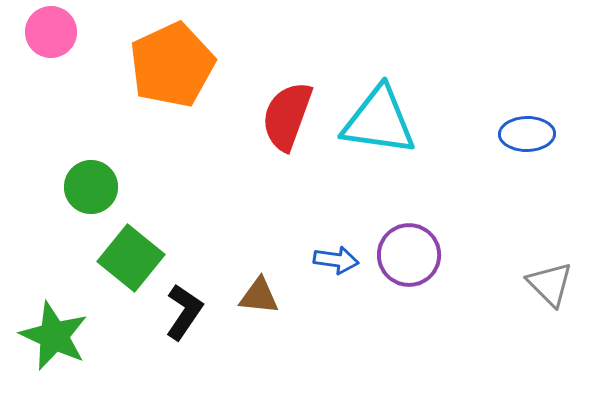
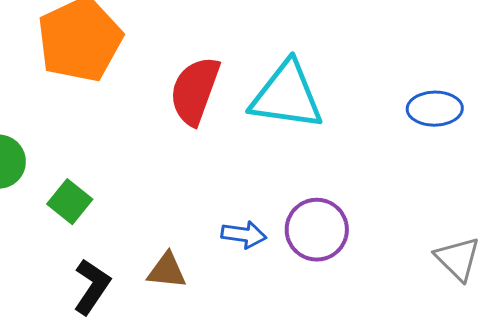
green square: (131, 258) -> (70, 202), moved, size x0.7

